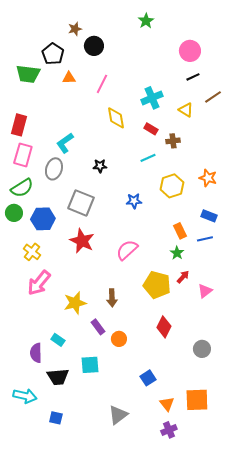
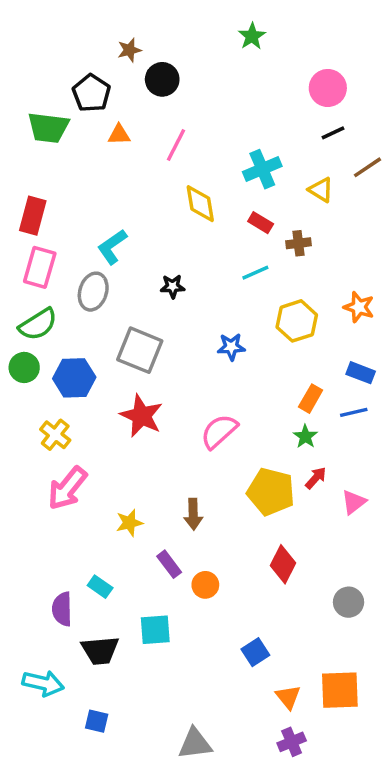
orange rectangle: (180, 231) -> (311, 399), turned 56
yellow star: (75, 303) -> (129, 523), size x0.7
gray triangle: (118, 415) -> (195, 744), moved, turned 30

